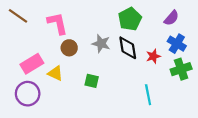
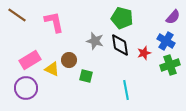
purple semicircle: (171, 18) -> (173, 17), moved
green pentagon: (130, 19) -> (122, 18), turned -30
brown circle: (69, 48) -> (69, 60), moved
cyan line: (148, 95) -> (126, 90), moved

